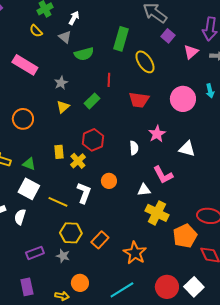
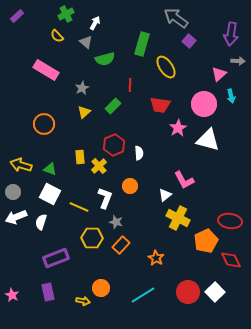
pink triangle: (191, 52) -> (219, 74), moved
pink star: (157, 134) -> (178, 128), moved
white semicircle: (134, 148) -> (139, 153), moved
white triangle: (187, 149) -> (208, 140), moved, size x1.4
white triangle: (144, 190) -> (165, 195), turned -32
purple rectangle: (35, 253) -> (56, 258), size x1.4
orange star: (135, 253) -> (156, 258), size x0.7
gray star: (63, 256) -> (116, 222), moved

